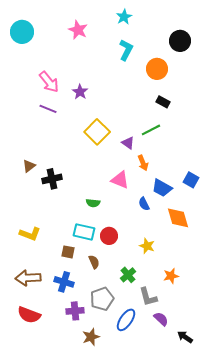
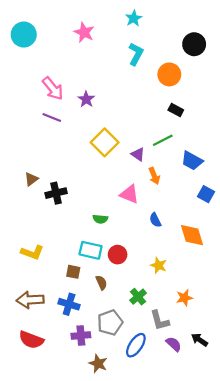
blue trapezoid: (162, 188) -> (192, 161), moved
brown star: (91, 337) -> (98, 364), turned -30
black arrow: (185, 337) -> (200, 340), moved

